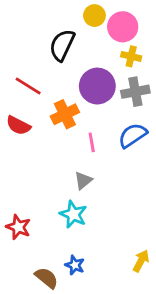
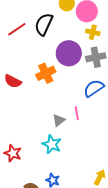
red line: (28, 86) -> (17, 29), moved, turned -66
pink line: (92, 142) -> (77, 113), moved

